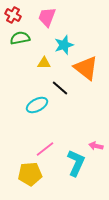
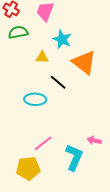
cyan star: (64, 45) -> (62, 39), turned -30
cyan ellipse: (37, 105) -> (35, 99), turned 30

